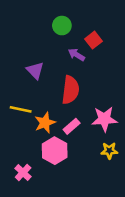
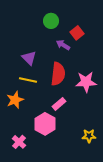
yellow line: (21, 109) -> (28, 80), moved
pink star: (104, 119) -> (86, 82), moved
orange star: (45, 123) -> (15, 100), moved
yellow star: (109, 151) -> (89, 136), moved

